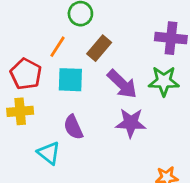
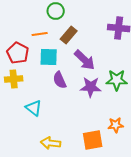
orange line: (57, 47) -> (40, 34), turned 49
green star: (164, 81) -> (117, 80), moved
purple semicircle: (73, 127) -> (60, 80), moved

